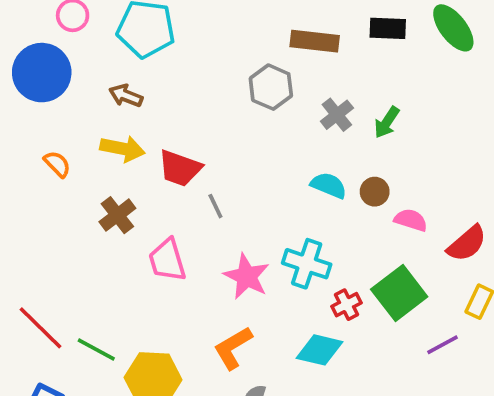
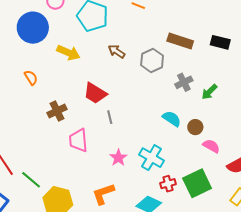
brown arrow: (126, 96) -> (117, 51), moved
yellow arrow: (122, 149) -> (68, 53), moved
pink star: (247, 276) -> (118, 158), size x0.7

